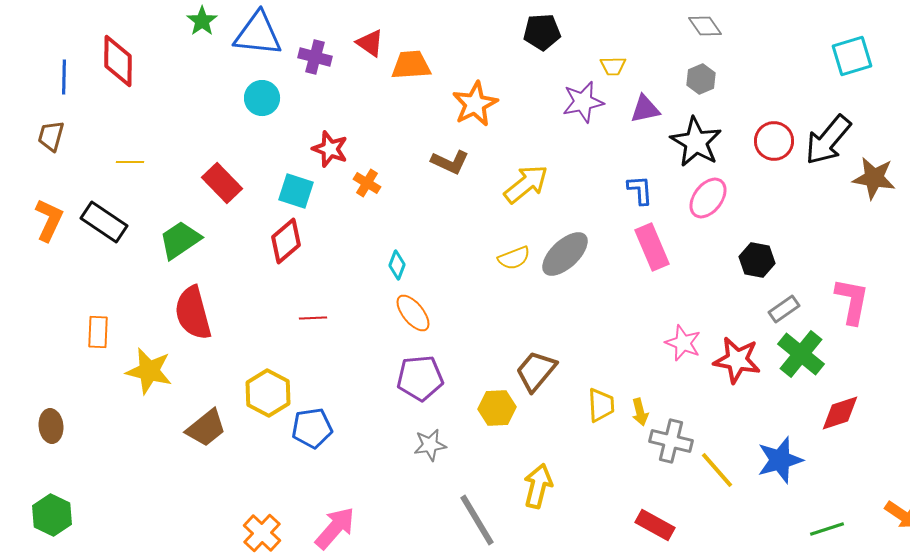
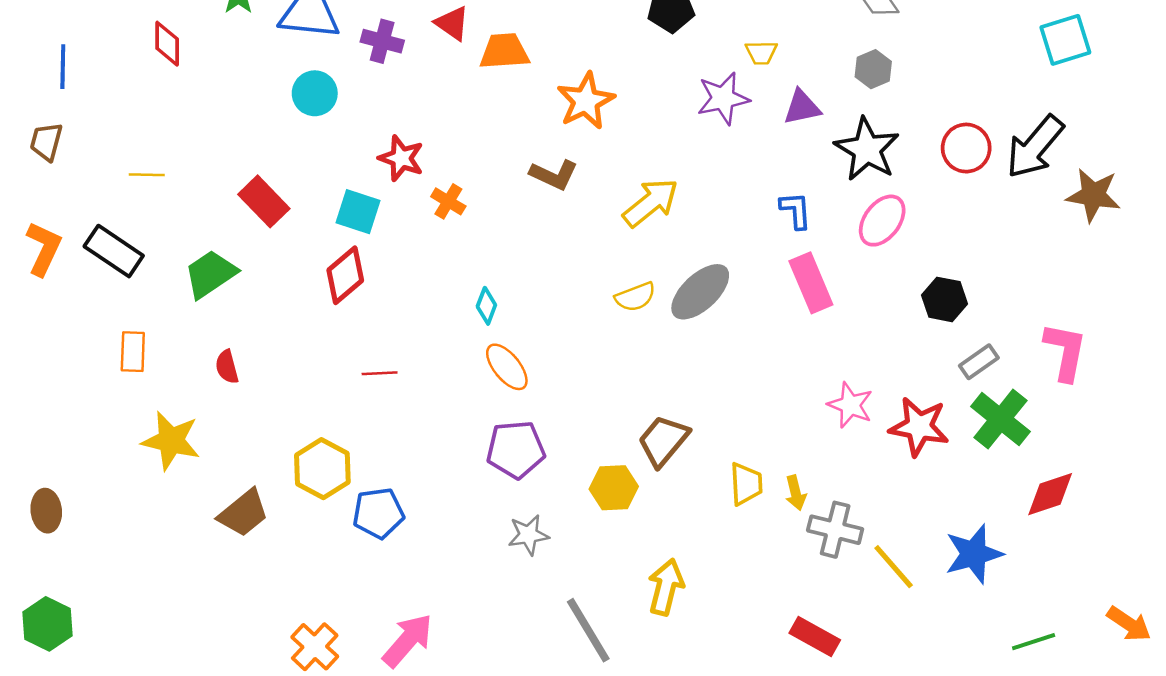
red diamond: (118, 61) -> (167, 44), moved, size x0.7
red semicircle: (193, 313) -> (227, 367), size x0.5
orange rectangle: (98, 332) -> (133, 352), moved

